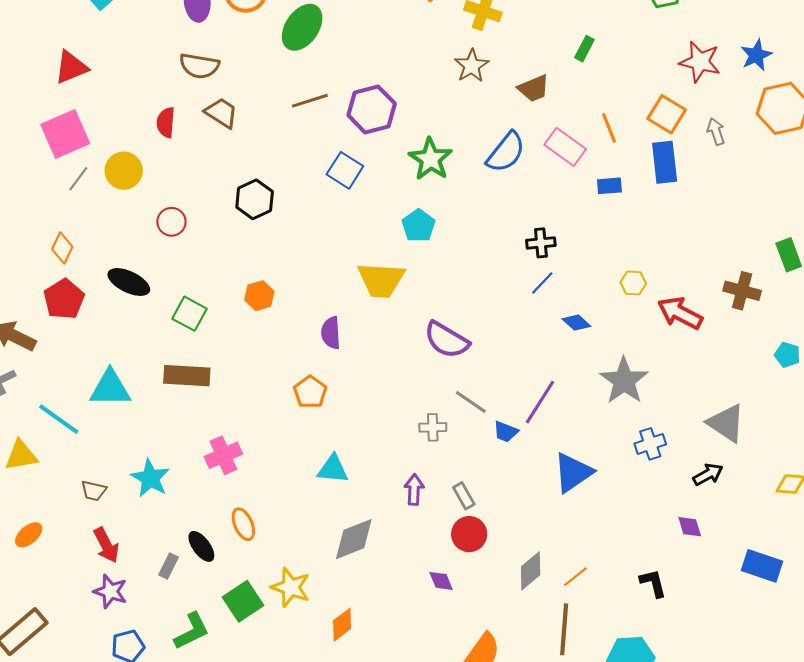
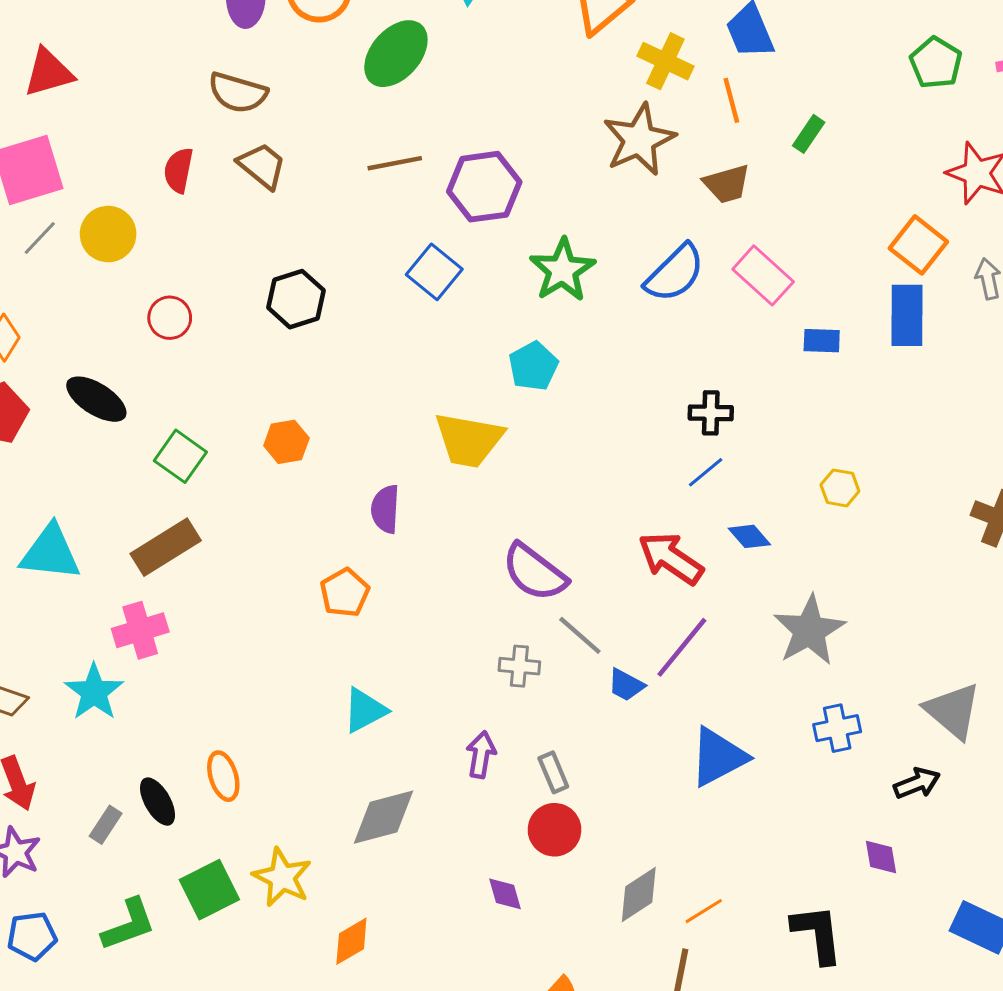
brown star: (472, 66) -> (639, 140), size x1.4
orange line: (609, 128) -> (731, 100), moved
red arrow: (680, 313) -> (671, 558), moved
purple semicircle: (447, 340) -> (535, 572), moved
brown rectangle: (187, 376) -> (166, 547), turned -42
pink cross: (223, 455) -> (140, 630), moved
cyan triangle: (333, 469) -> (365, 710), turned -40
black L-shape: (653, 583) -> (817, 934), size x1.4

